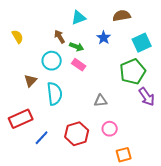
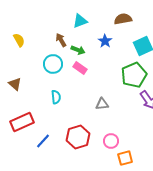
brown triangle: (31, 81) -> (15, 84), moved, turned -32
cyan semicircle: (55, 94) -> (56, 97), size x0.6
pink circle: (110, 129) -> (111, 141), moved

